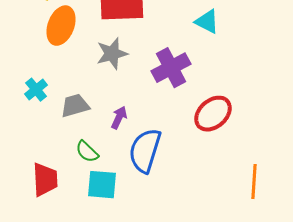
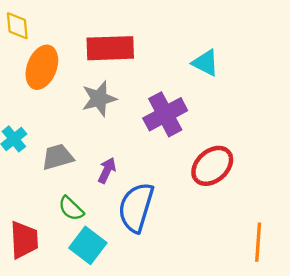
cyan square: (102, 185) -> (88, 245), turned 32

